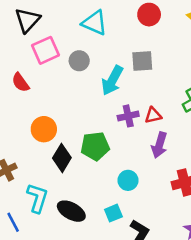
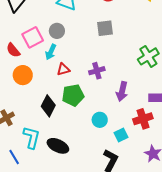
pink square: (46, 50) -> (33, 37), moved
cyan arrow: (112, 80) -> (51, 52), moved, size x0.7
red triangle: (153, 115) -> (63, 69), moved
orange circle: (44, 129) -> (23, 75), moved
cyan square: (113, 213) -> (121, 135), moved

